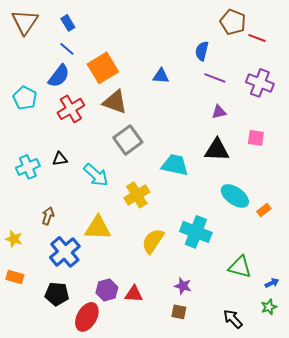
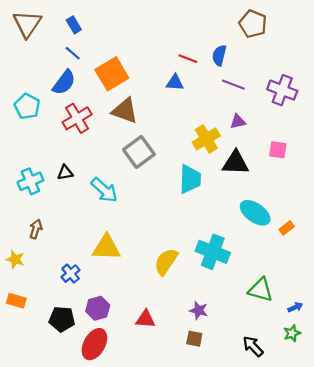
red line: (257, 38) -> (188, 59), moved
cyan trapezoid: (175, 165) -> (190, 179), turned 80
yellow cross: (137, 195) -> (206, 139), moved
brown arrow: (48, 216) -> (36, 229), moved
blue cross: (65, 252) -> (71, 274), size x0.6
purple hexagon: (107, 290) -> (98, 308), moved

